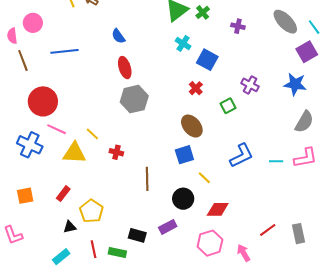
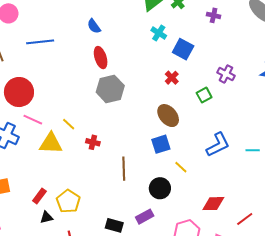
red rectangle: (63, 194) -> (39, 196), moved
red diamond: (218, 209) -> (213, 204), moved

